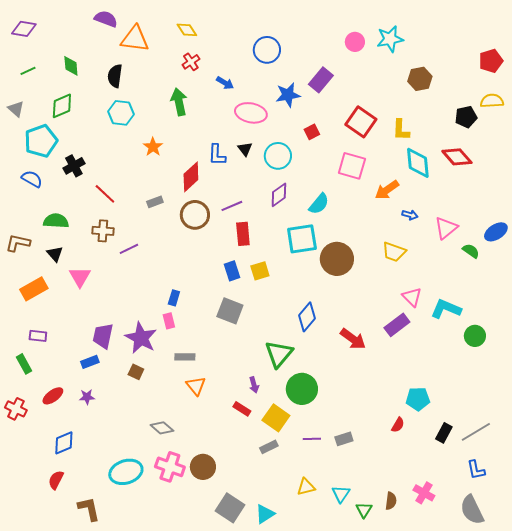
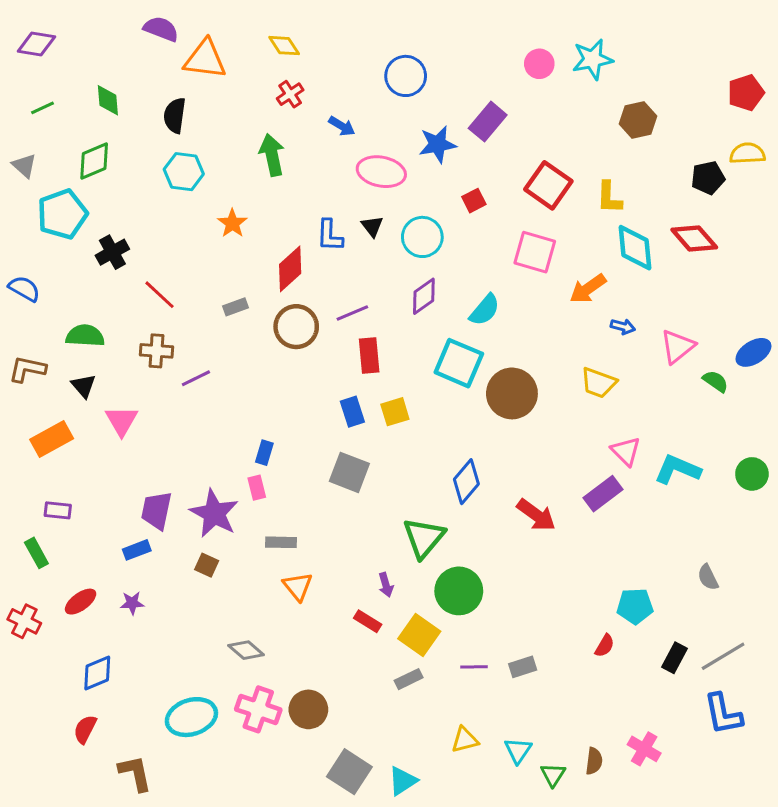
blue semicircle: (32, 179) -> (24, 289), moved
cyan square: (302, 239) -> (459, 363), turned 32
green circle: (475, 336) -> (752, 474), moved
blue L-shape: (476, 470) -> (723, 714), size x1.4
gray semicircle: (472, 510) -> (708, 577), moved, size x0.6

